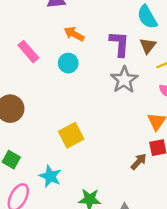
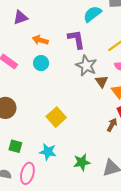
cyan semicircle: (147, 17) -> (92, 14), turned 96
brown triangle: (148, 46) -> (102, 81), moved

